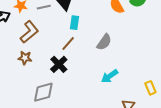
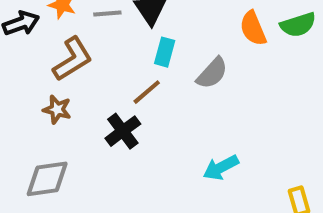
gray semicircle: (104, 42) -> (212, 73), moved
gray diamond: (43, 92) -> (47, 179), moved

